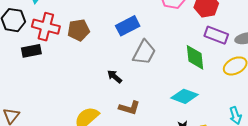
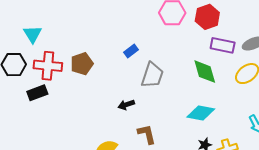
blue rectangle: (128, 26) -> (131, 51), size x0.6
black arrow: (115, 77) -> (126, 105), turned -49
brown L-shape: (129, 108) -> (147, 134), turned -110

